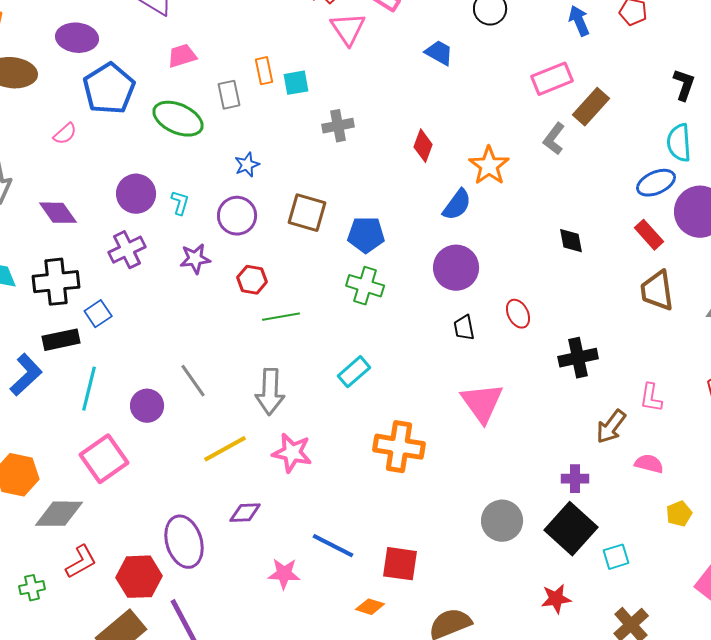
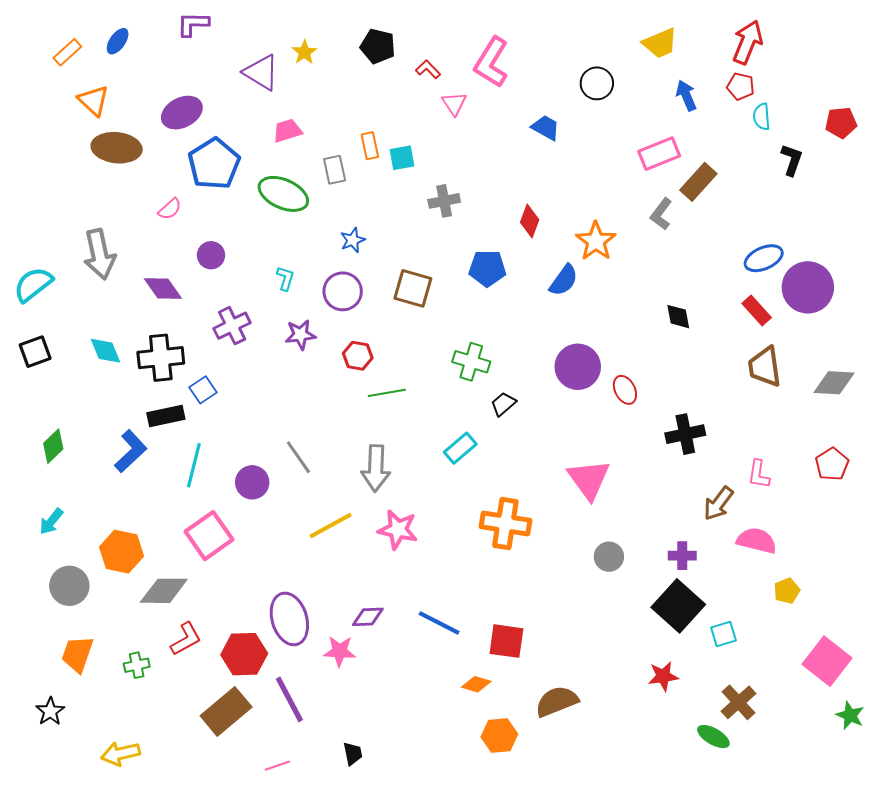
pink triangle: (348, 29) -> (454, 103), size x0.7
purple ellipse: (77, 38) -> (182, 113), turned -33
cyan semicircle: (679, 143) -> (762, 117), moved, size x0.7
purple circle: (136, 194) -> (211, 255), moved, size x0.7
blue pentagon: (366, 235) -> (487, 268), moved
purple circle: (456, 268) -> (578, 367), moved
black trapezoid: (464, 328) -> (503, 404), moved, turned 60
pink semicircle: (649, 464) -> (757, 541), size x1.4
purple diamond: (245, 513) -> (368, 617), moved
gray circle: (502, 521) -> (609, 557), moved, size x0.7
pink star: (284, 574) -> (340, 651), moved

